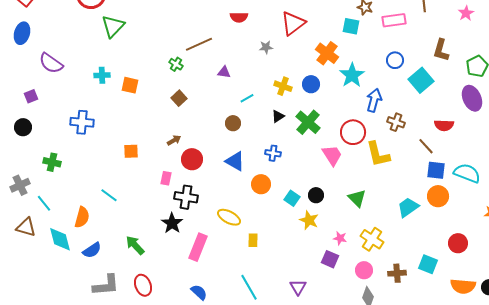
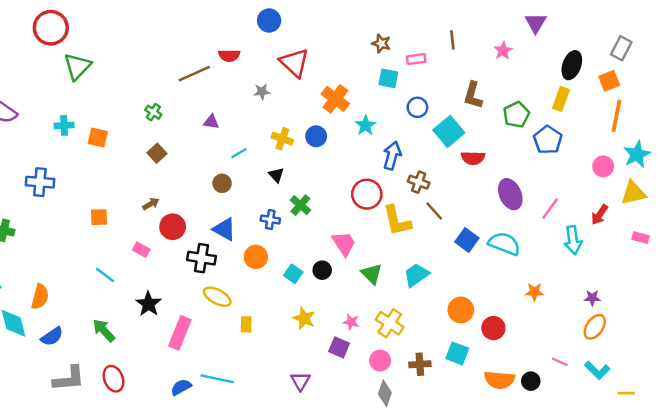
pink rectangle: (394, 20) -> (416, 59), size x0.7
red triangle: (293, 23) -> (294, 63), turned -40
cyan square: (351, 26) -> (388, 78), moved
brown line: (199, 44) -> (194, 74), moved
cyan star: (352, 75) -> (366, 125), size x0.7
purple ellipse: (472, 98) -> (510, 194), moved
black triangle: (278, 116) -> (276, 175), turned -40
green cross: (308, 122) -> (300, 205), moved, size x0.7
red semicircle: (444, 125) -> (473, 158), moved
brown line: (426, 146) -> (434, 211), moved
pink trapezoid: (332, 155) -> (344, 244), moved
blue square: (436, 170) -> (467, 240), turned 30
pink rectangle: (166, 178) -> (141, 250), turned -72
cyan line: (109, 195) -> (105, 275), moved
orange circle: (438, 196) -> (461, 310), moved
black cross: (186, 197) -> (202, 258), moved
cyan trapezoid: (408, 207) -> (416, 275), moved
yellow star: (309, 220) -> (304, 318), moved
cyan line: (249, 287) -> (217, 379), moved, turned -48
blue semicircle: (199, 292) -> (181, 387), turned -72

